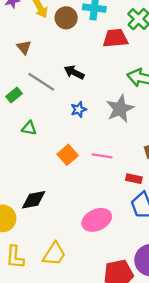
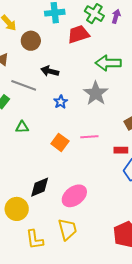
brown circle: (66, 18) -> (31, 41), moved
pink ellipse: (97, 220) -> (74, 196), moved
yellow trapezoid: (54, 254) -> (67, 229), turned -35

